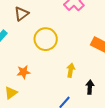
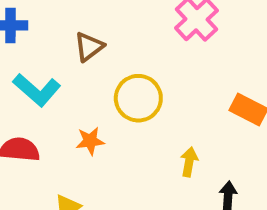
orange star: (23, 72) -> (90, 141), moved

